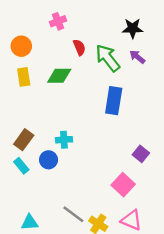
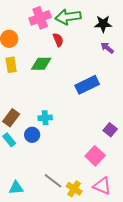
pink cross: (58, 21) -> (40, 18), size x1.5
green arrow: (108, 58) -> (68, 17), moved, turned -60
blue rectangle: (114, 101) -> (87, 85), turned 55

